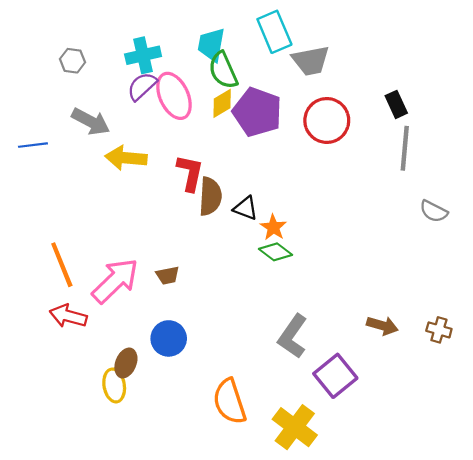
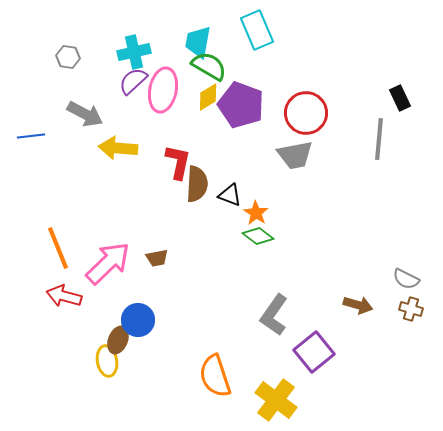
gray trapezoid: (311, 61) -> (295, 155), moved
green semicircle: (223, 70) -> (209, 66), turned 144
pink ellipse: (174, 96) -> (163, 90), turned 36
black rectangle: (396, 104) -> (400, 98), moved
gray semicircle: (434, 211) -> (406, 279), moved
blue circle: (169, 338) -> (138, 320), moved

